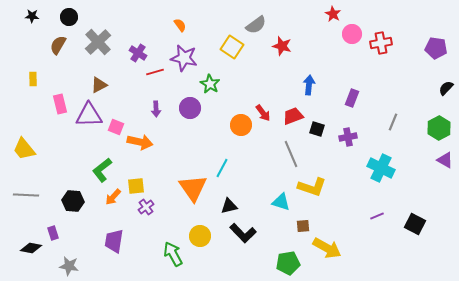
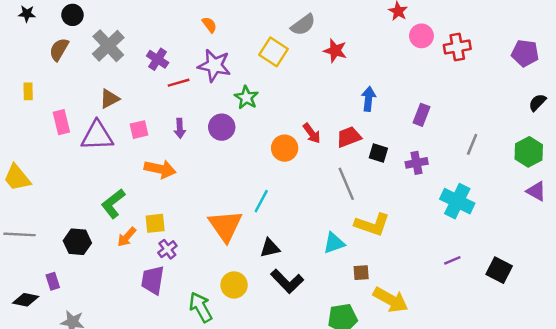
pink square: (116, 127) -> (139, 130), moved, turned -35
cyan triangle: (281, 202) -> (334, 243), turned -36
purple trapezoid: (114, 241) -> (153, 280), moved

